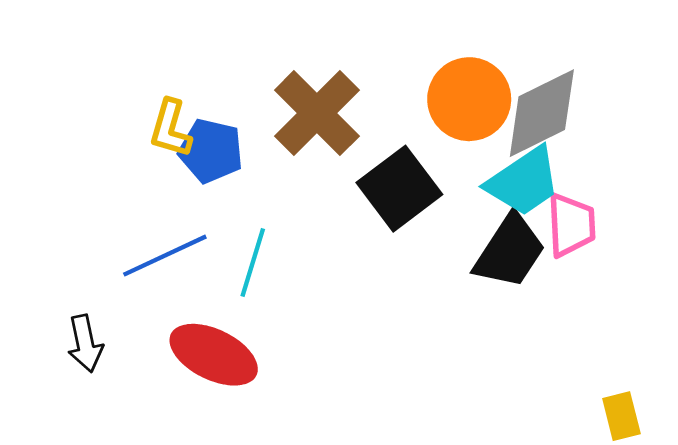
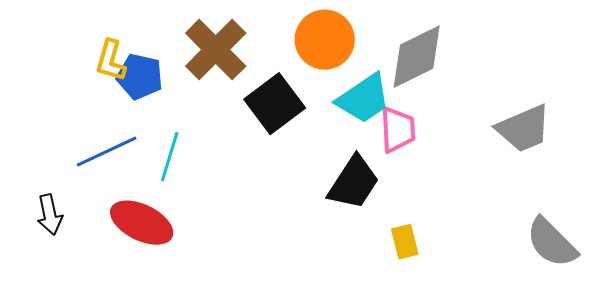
gray diamond: (542, 113) -> (417, 57), moved
black trapezoid: (510, 251) -> (354, 183), moved
yellow rectangle: (621, 416) -> (405, 242), moved

